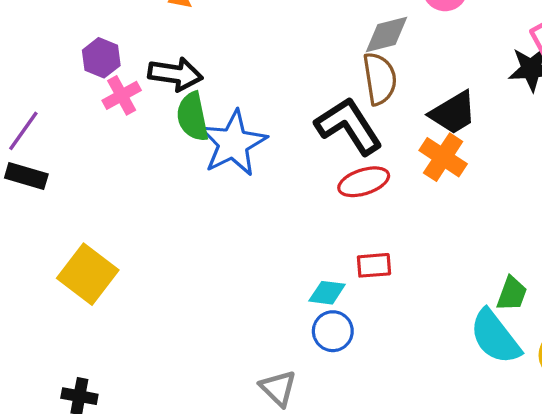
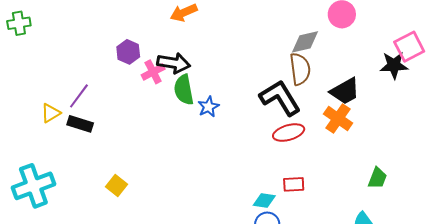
pink cross: (122, 95) -> (153, 72), moved
blue star: (233, 143) -> (208, 107), size x0.5
yellow square: (88, 274) -> (117, 185), size x0.6
green trapezoid: (512, 294) -> (377, 178), moved

